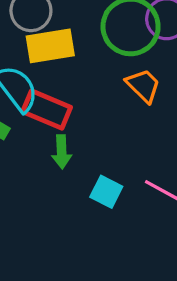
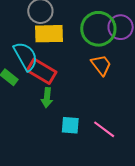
cyan square: (106, 192) -> (70, 125), turned -30

